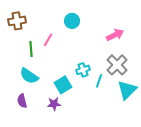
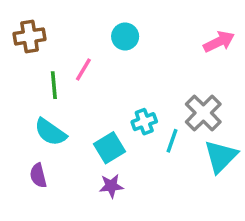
pink arrow: (115, 35) -> (219, 42), moved
purple star: (54, 104) -> (111, 186), moved

